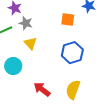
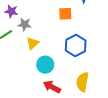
yellow triangle: (30, 43) -> (33, 43), turned 40
cyan circle: (13, 66) -> (45, 65), moved

